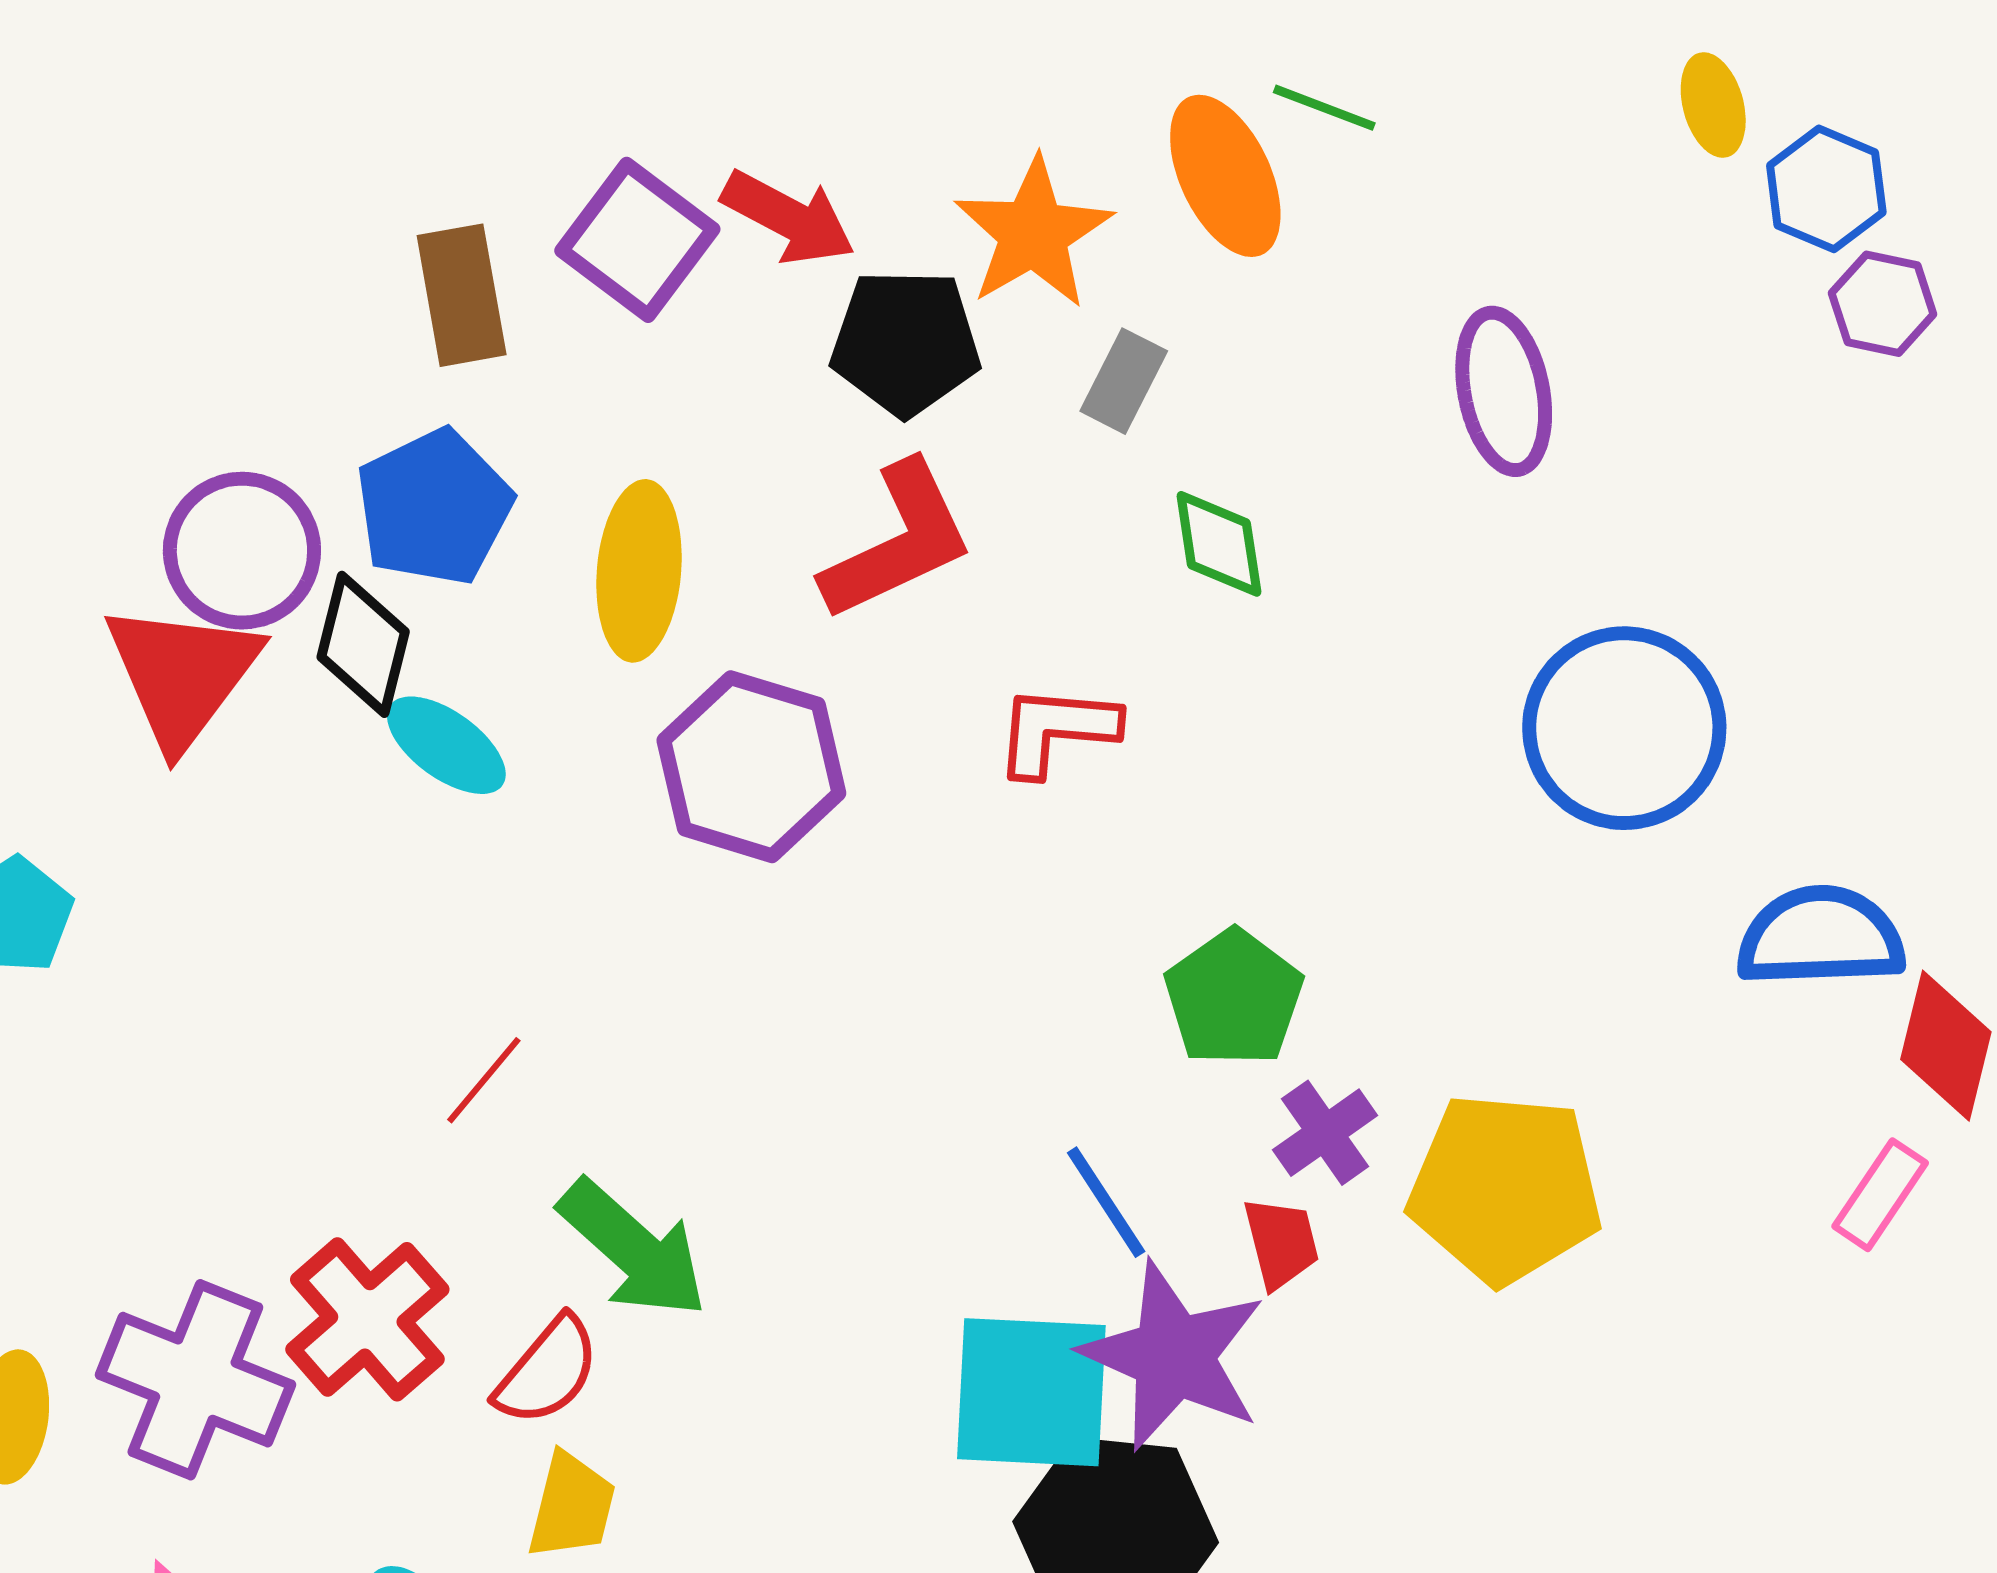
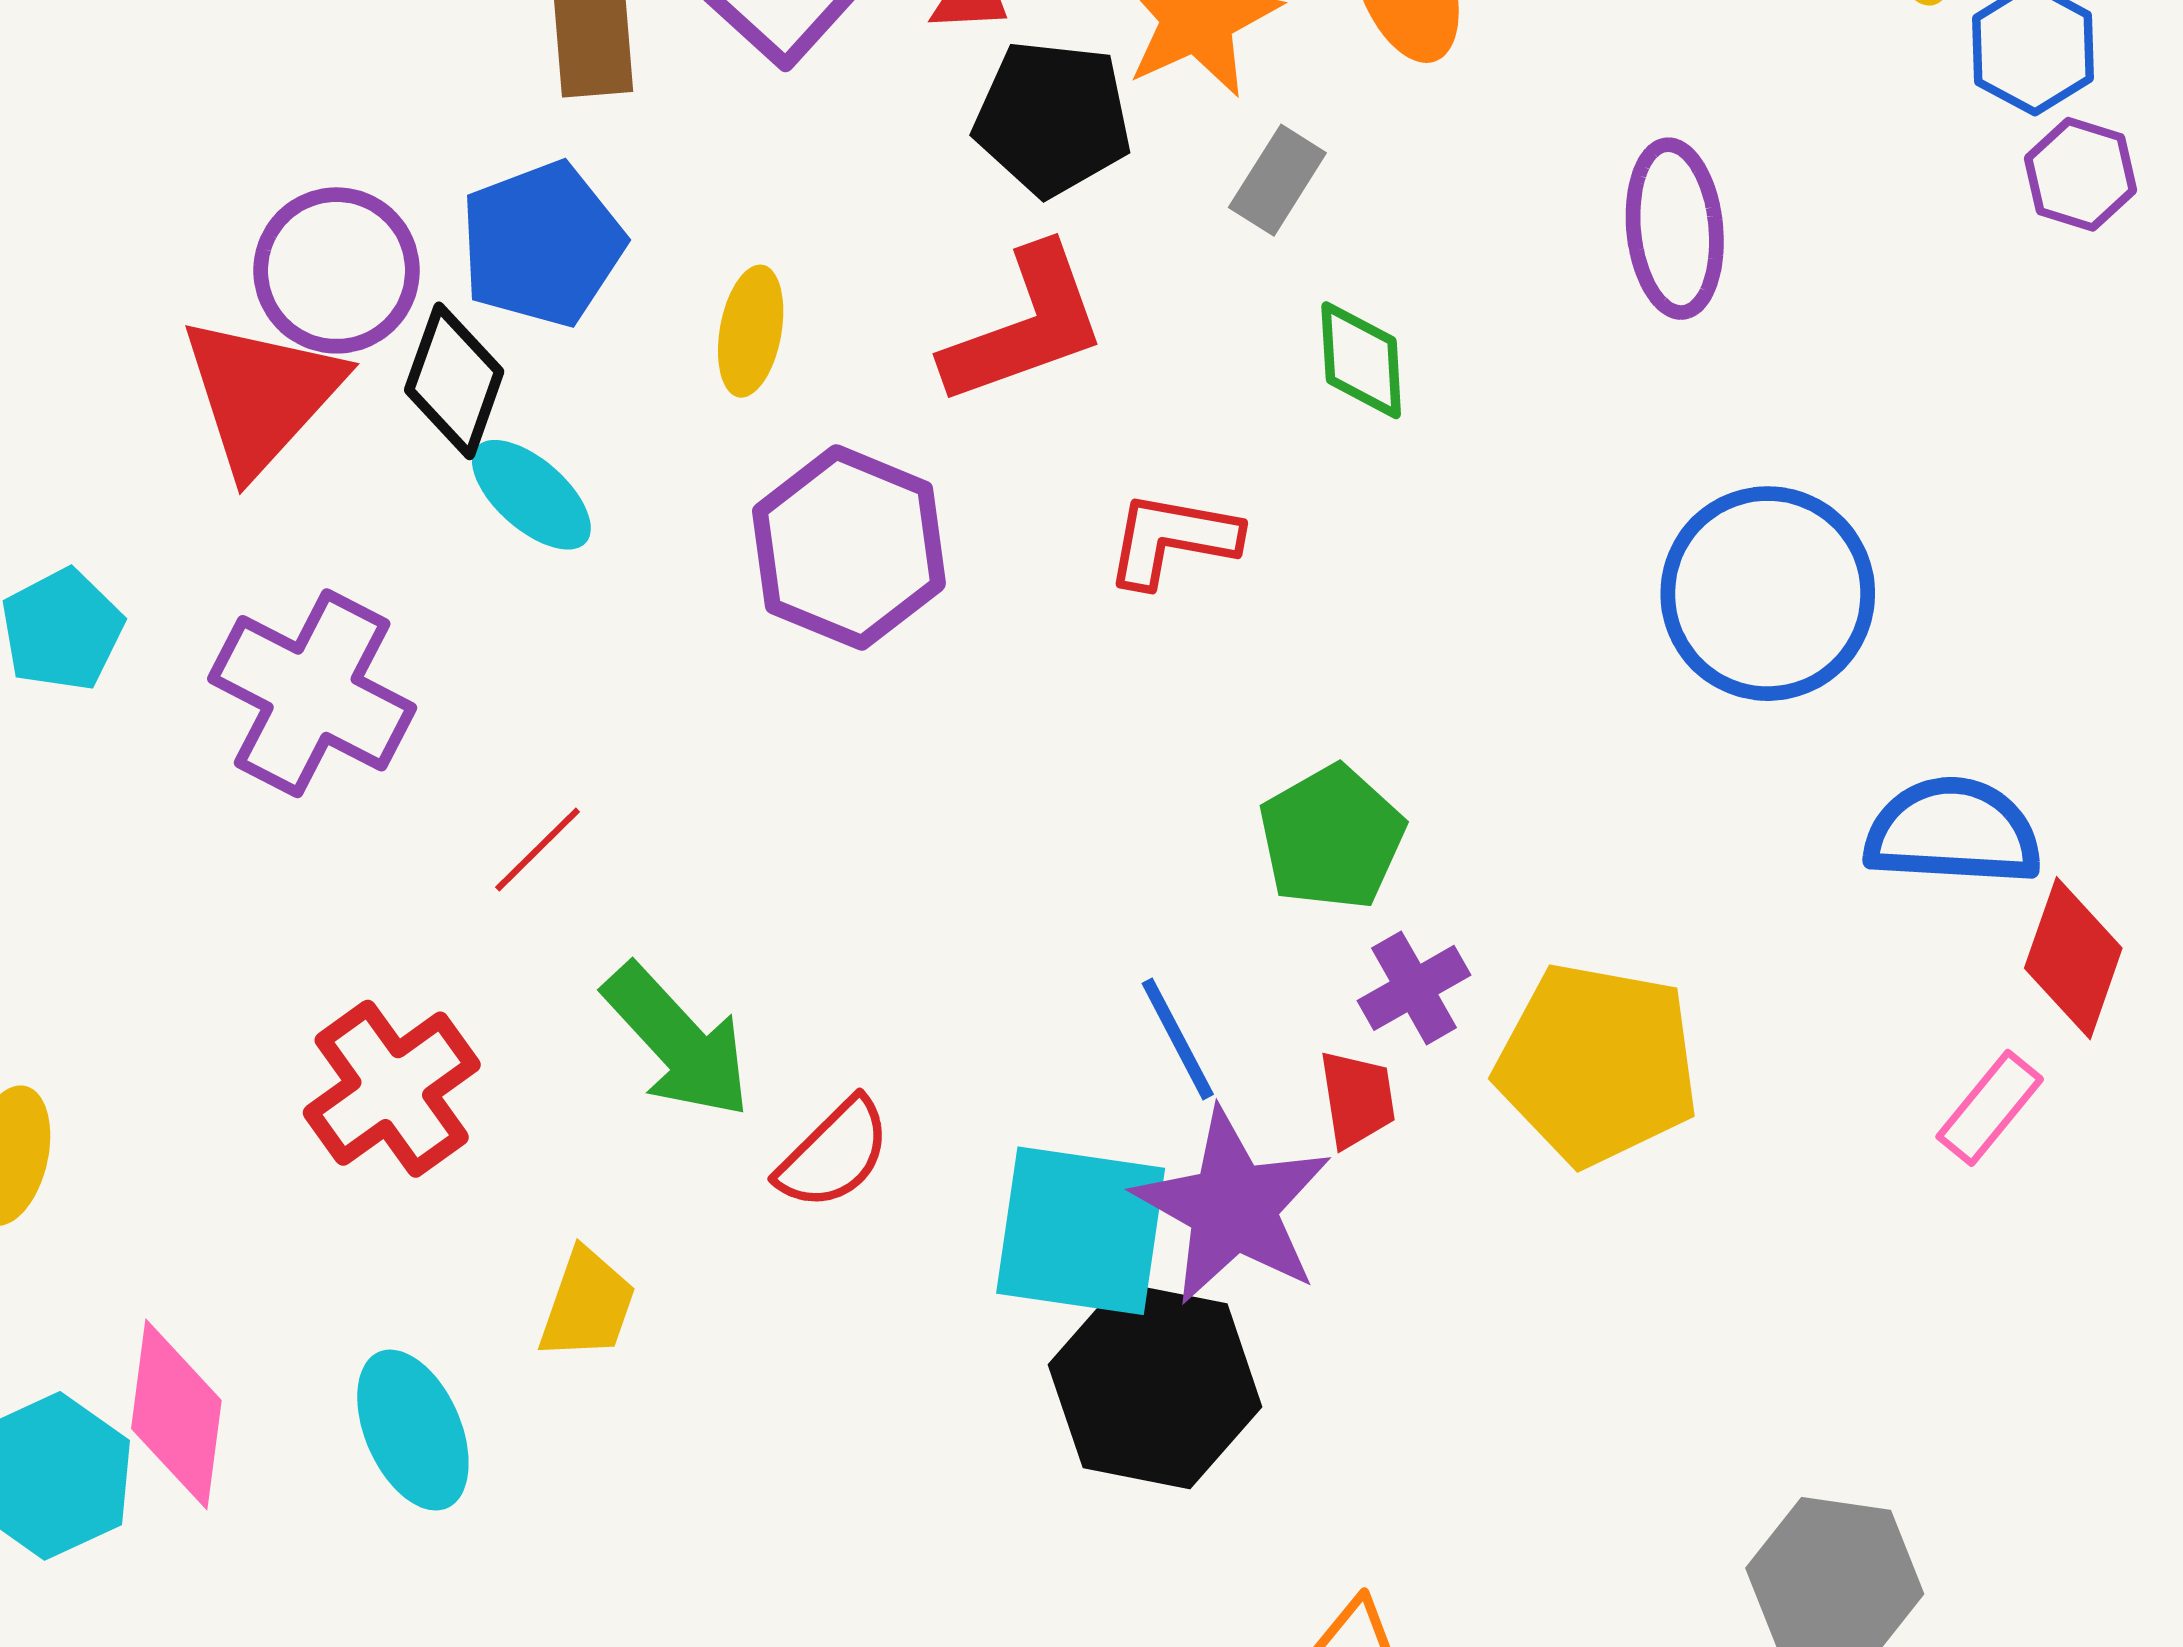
yellow ellipse: (639, 571) -> (751, 331), size x0.7
red semicircle: (547, 1371) -> (834, 1154), moved
purple cross: (195, 1380) -> (312, 693), moved

